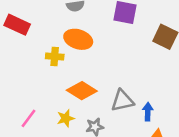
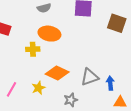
pink line: (28, 118) -> (11, 89), moved
yellow star: (66, 118) -> (38, 88), moved

